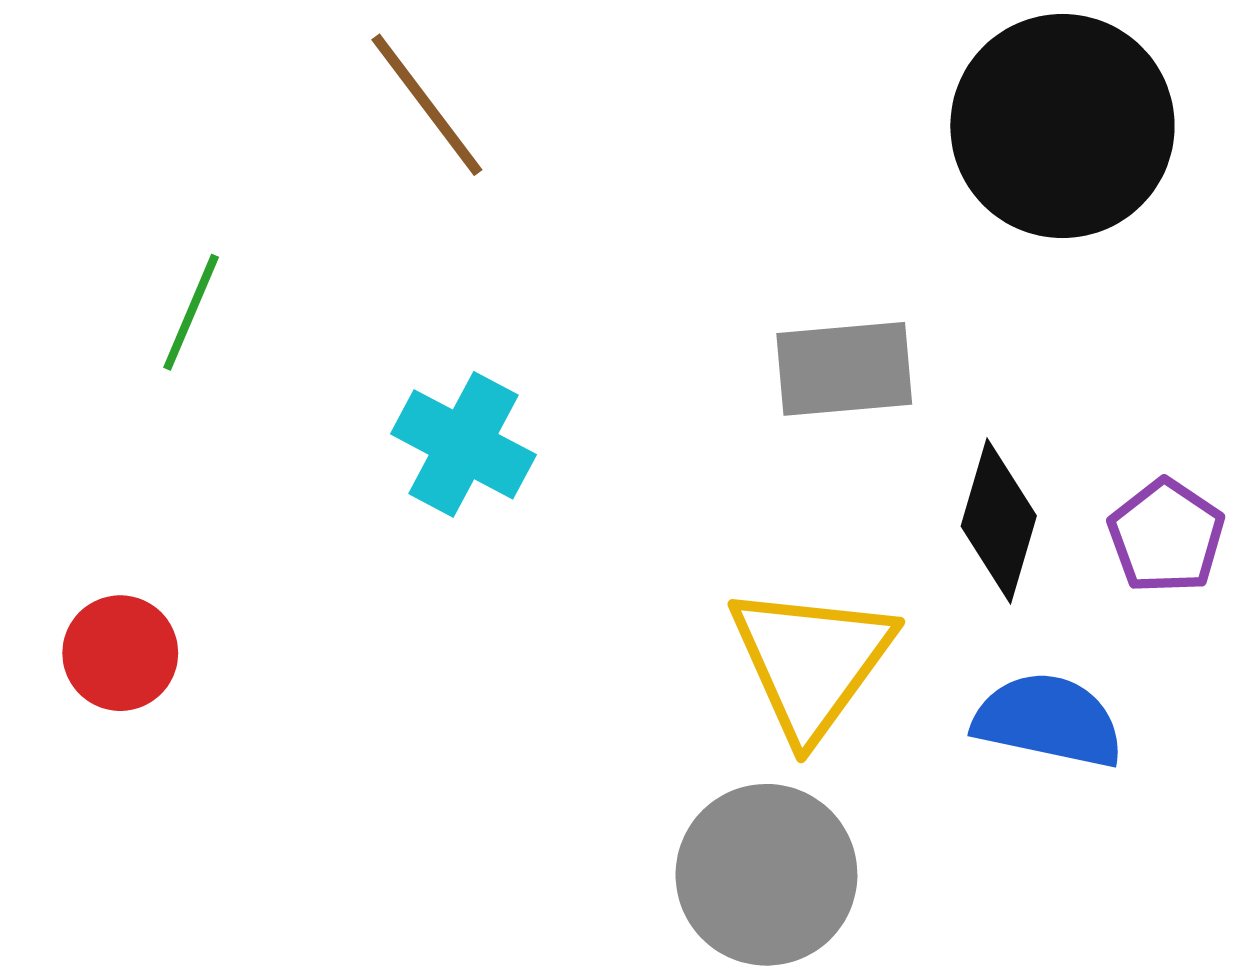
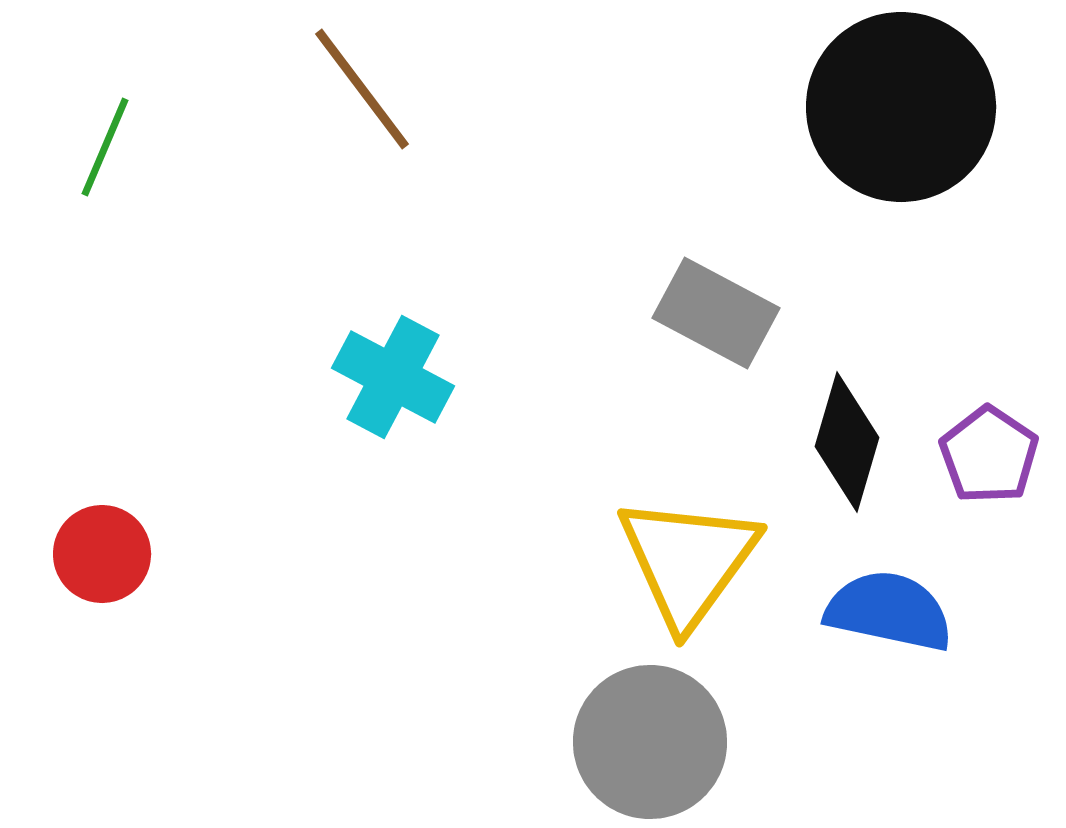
green line: (191, 312) -> (105, 147), moved
gray rectangle: (844, 369) -> (716, 313), turned 33

